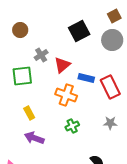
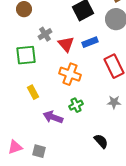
red triangle: (62, 65) -> (66, 44), turned -30
blue rectangle: (86, 78) -> (90, 42), moved, turned -35
purple arrow: (34, 138) -> (53, 117), moved

